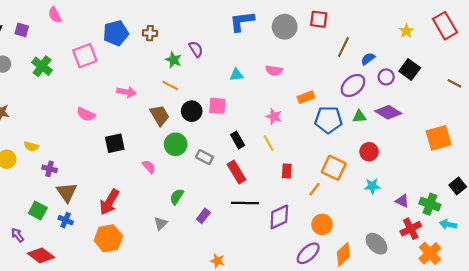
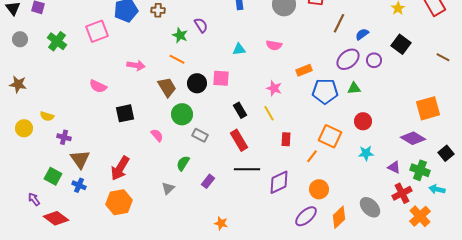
purple circle: (386, 77) -> (374, 60), moved
purple diamond: (388, 112) -> (413, 138), moved
gray rectangle: (204, 157) -> (200, 135), moved

